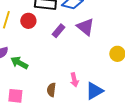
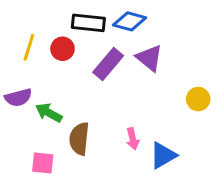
purple rectangle: (58, 31) -> (108, 64), size x1.5
brown semicircle: (51, 90) -> (79, 139), moved, size x1.5

